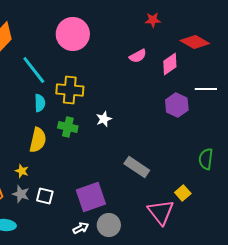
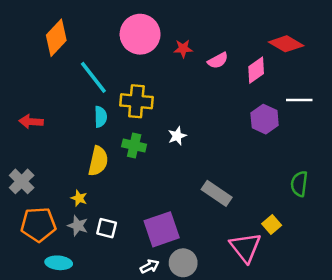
red star: (153, 20) -> (183, 49), moved

